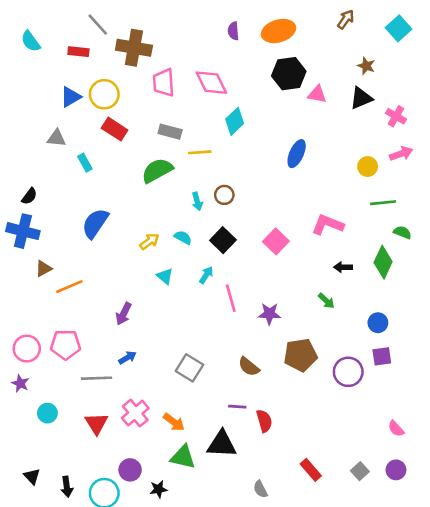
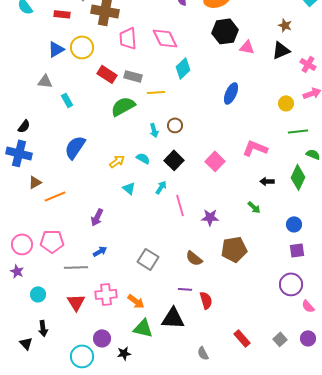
red rectangle: (115, 129) -> (107, 74), moved
purple circle: (348, 372) -> (291, 284), moved
pink cross: (135, 413) -> (106, 294), turned 35
black arrow: (67, 487) -> (43, 328), moved

